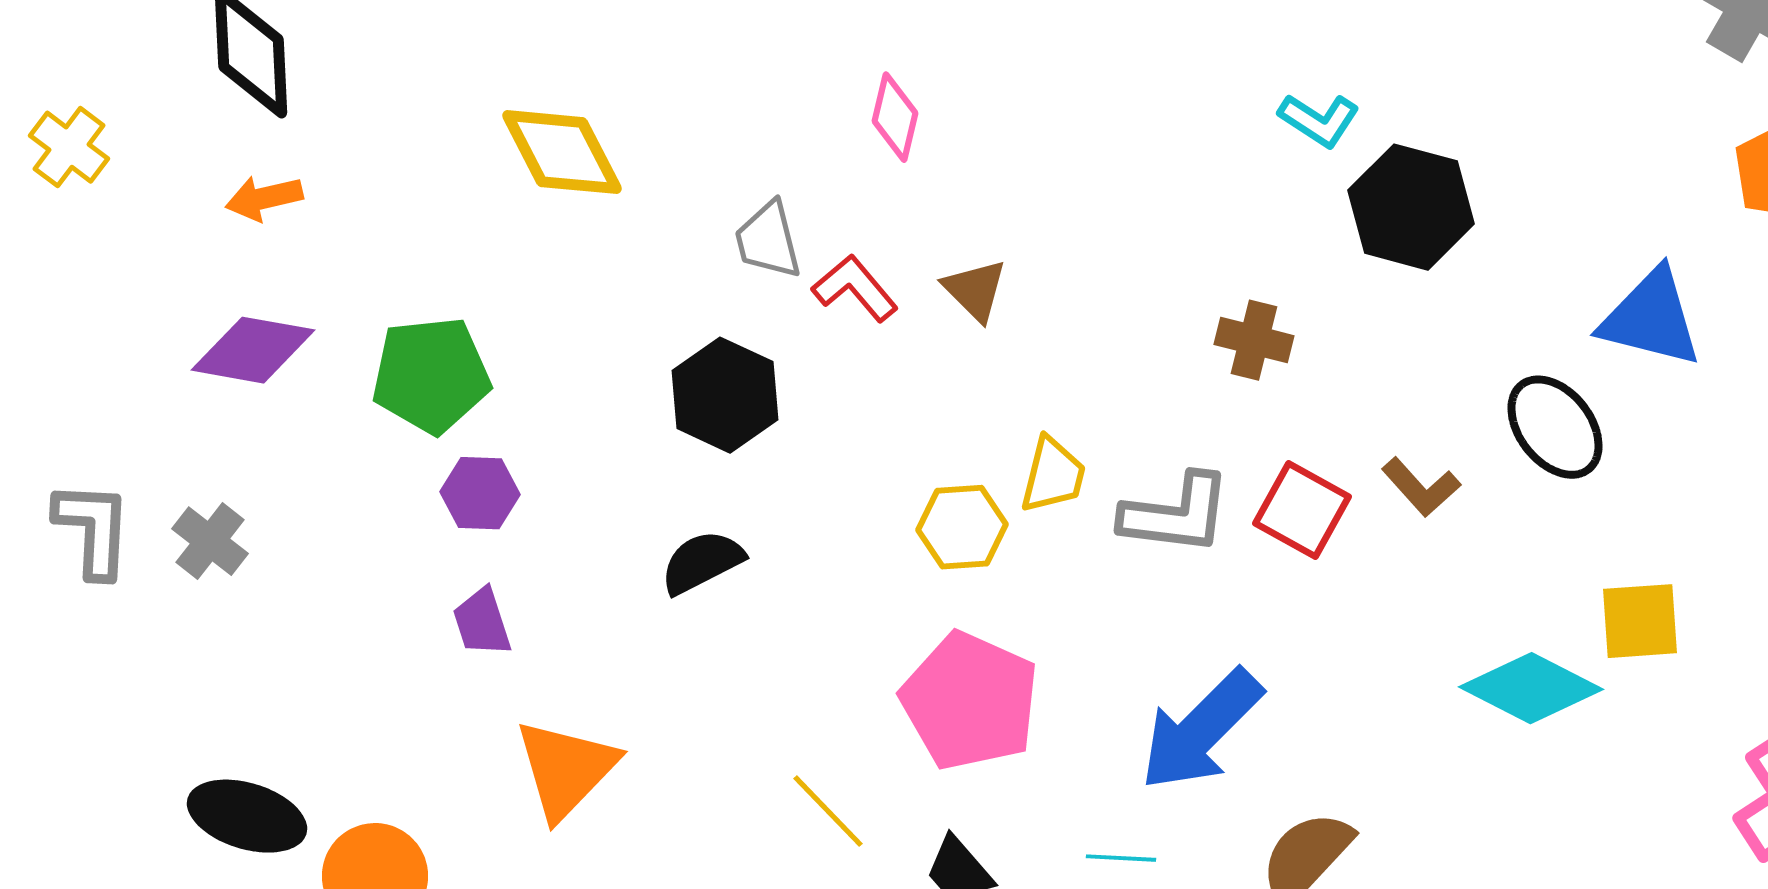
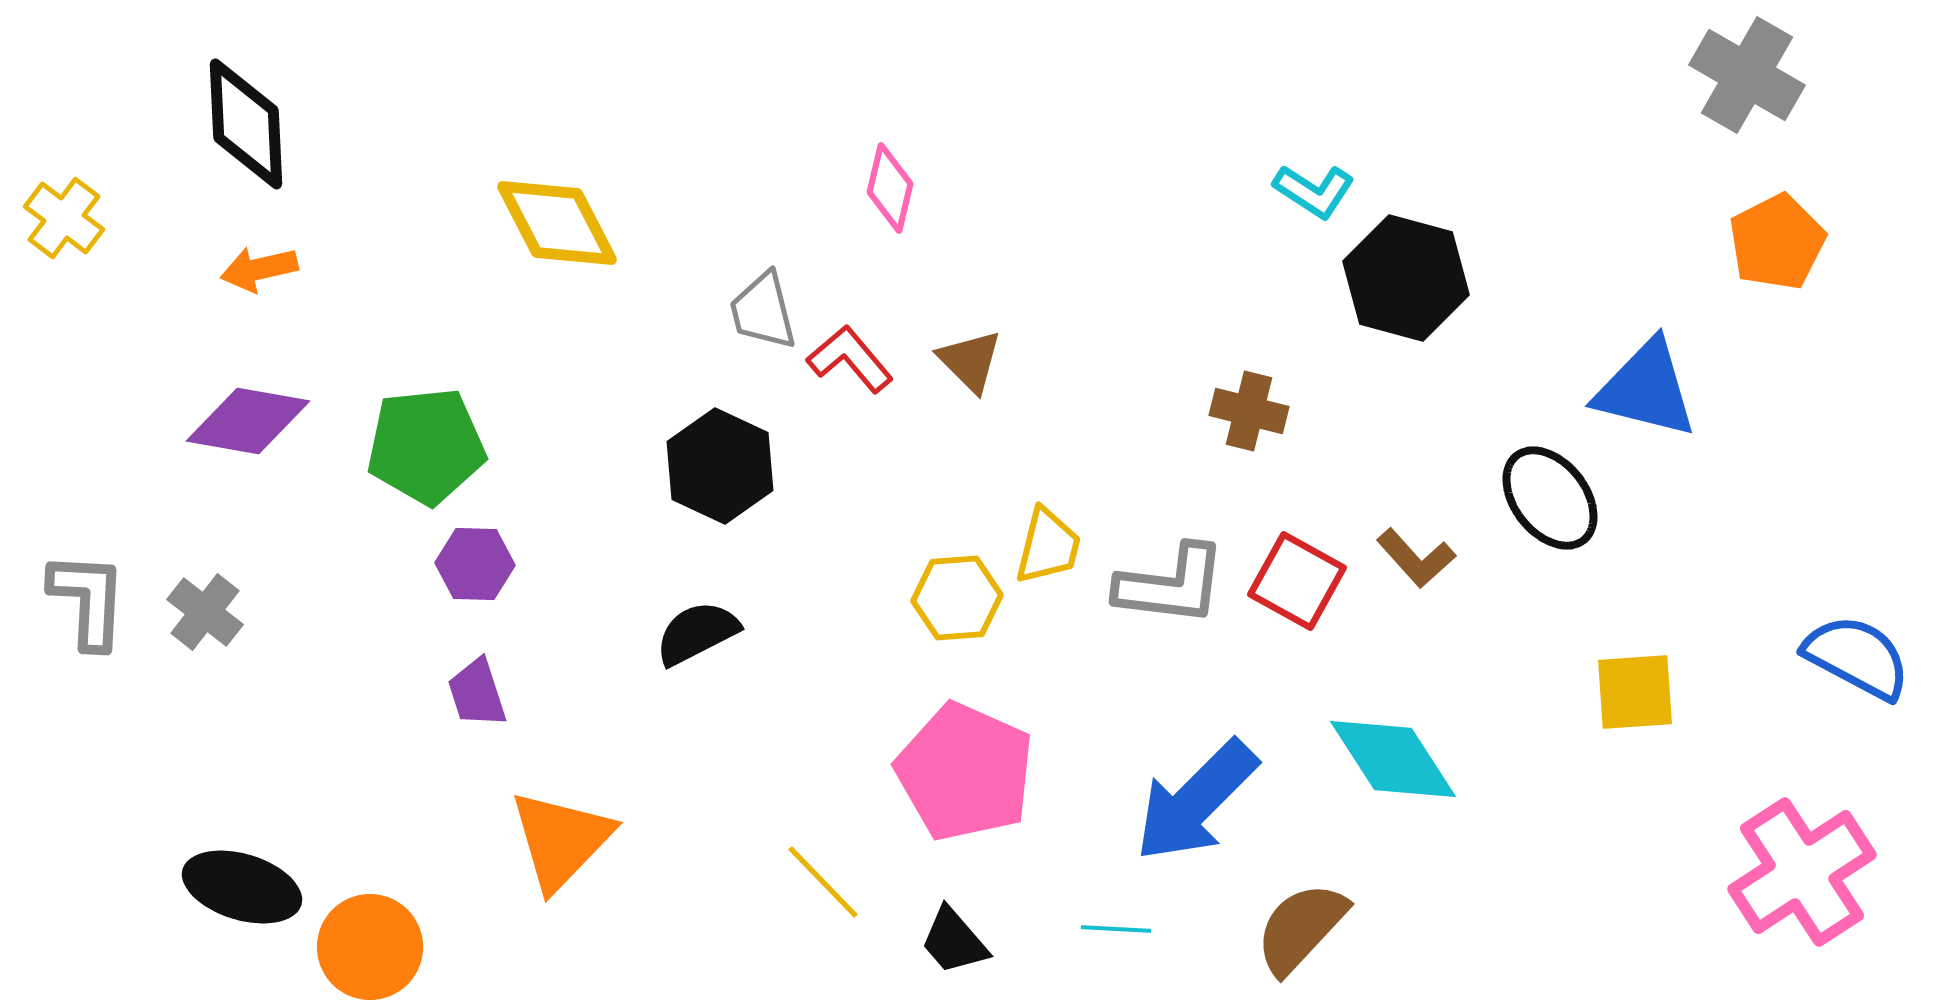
cyan diamond: (1531, 688) -> (1393, 759), moved, turned 30

